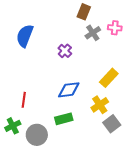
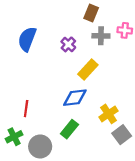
gray cross: (93, 33) -> (101, 36), turned 35
purple cross: (65, 51) -> (68, 44), moved
yellow rectangle: (109, 78) -> (88, 69), moved
green rectangle: (64, 119) -> (69, 129), turned -36

